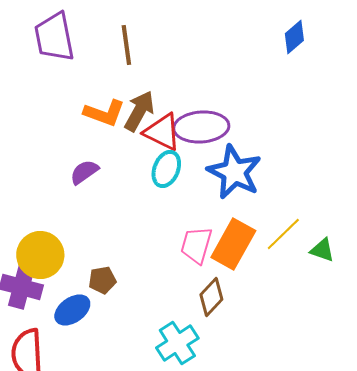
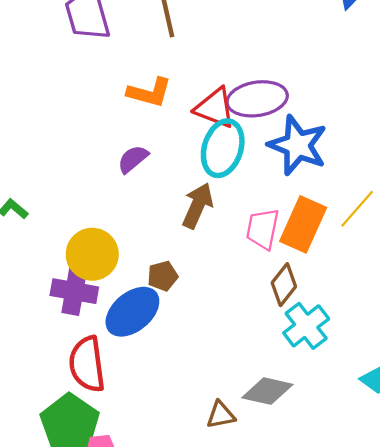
brown arrow: (139, 111) -> (198, 206), moved
cyan ellipse: (166, 169) -> (223, 148), size x1.4
blue ellipse: (72, 310) -> (132, 312), size x1.4
cyan cross: (177, 343) -> (306, 326), moved

